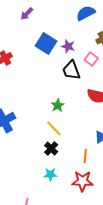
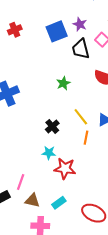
blue square: (46, 44) -> (57, 31), moved, turned 30
yellow line: (54, 128) -> (81, 117), moved
red star: (82, 181) -> (65, 169), moved

